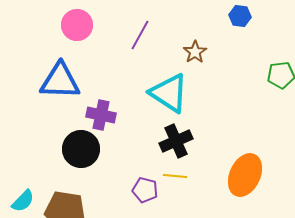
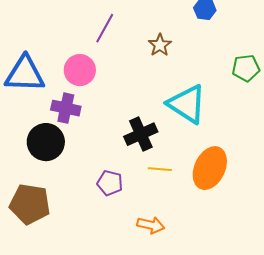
pink circle: (77, 25) -> (80, 70), moved
cyan triangle: (169, 93) -> (187, 104), moved
yellow line: (175, 176) -> (160, 169), moved

